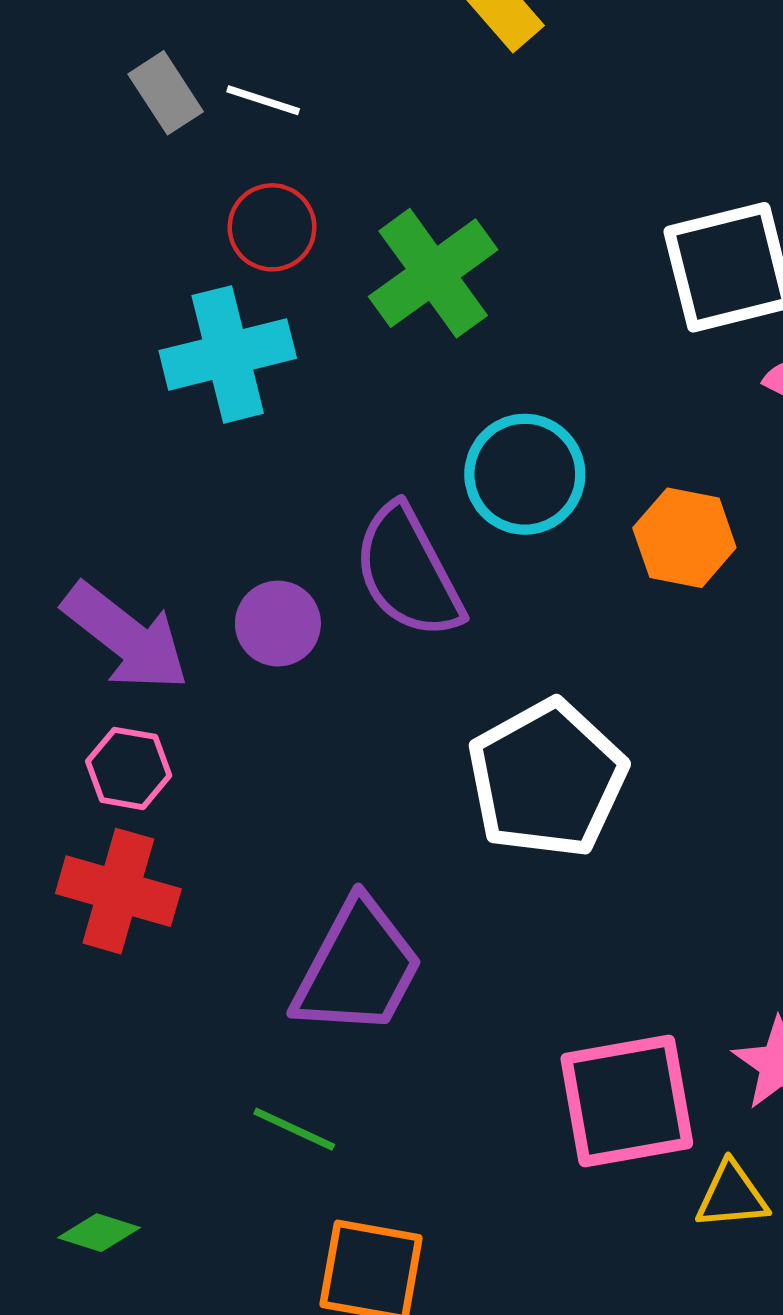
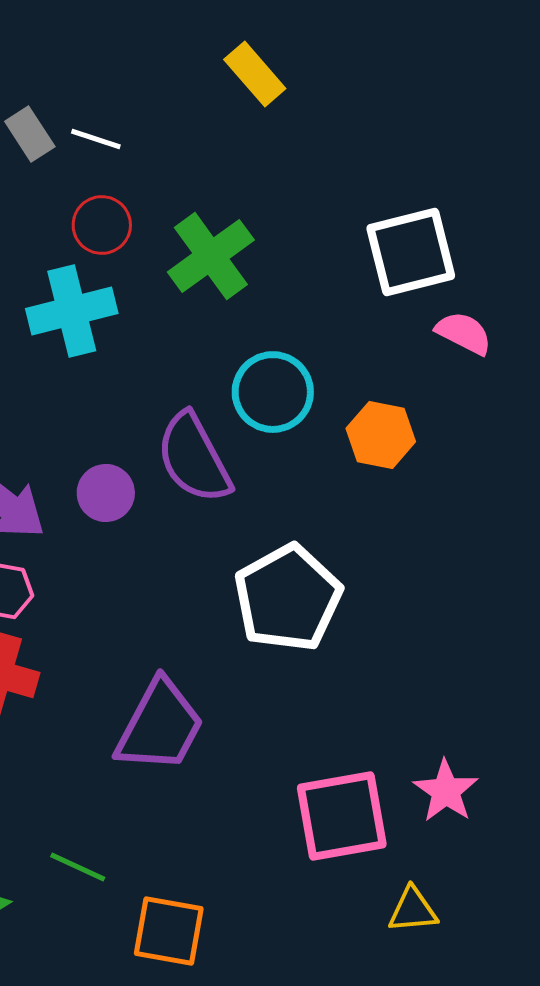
green line: (294, 1129) -> (78, 867), moved
yellow triangle: (732, 1196) -> (413, 910), moved

